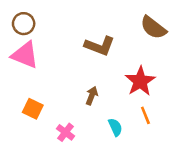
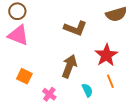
brown semicircle: (153, 28) -> (116, 14), turned -55
brown arrow: (92, 96) -> (69, 66), size x1.6

